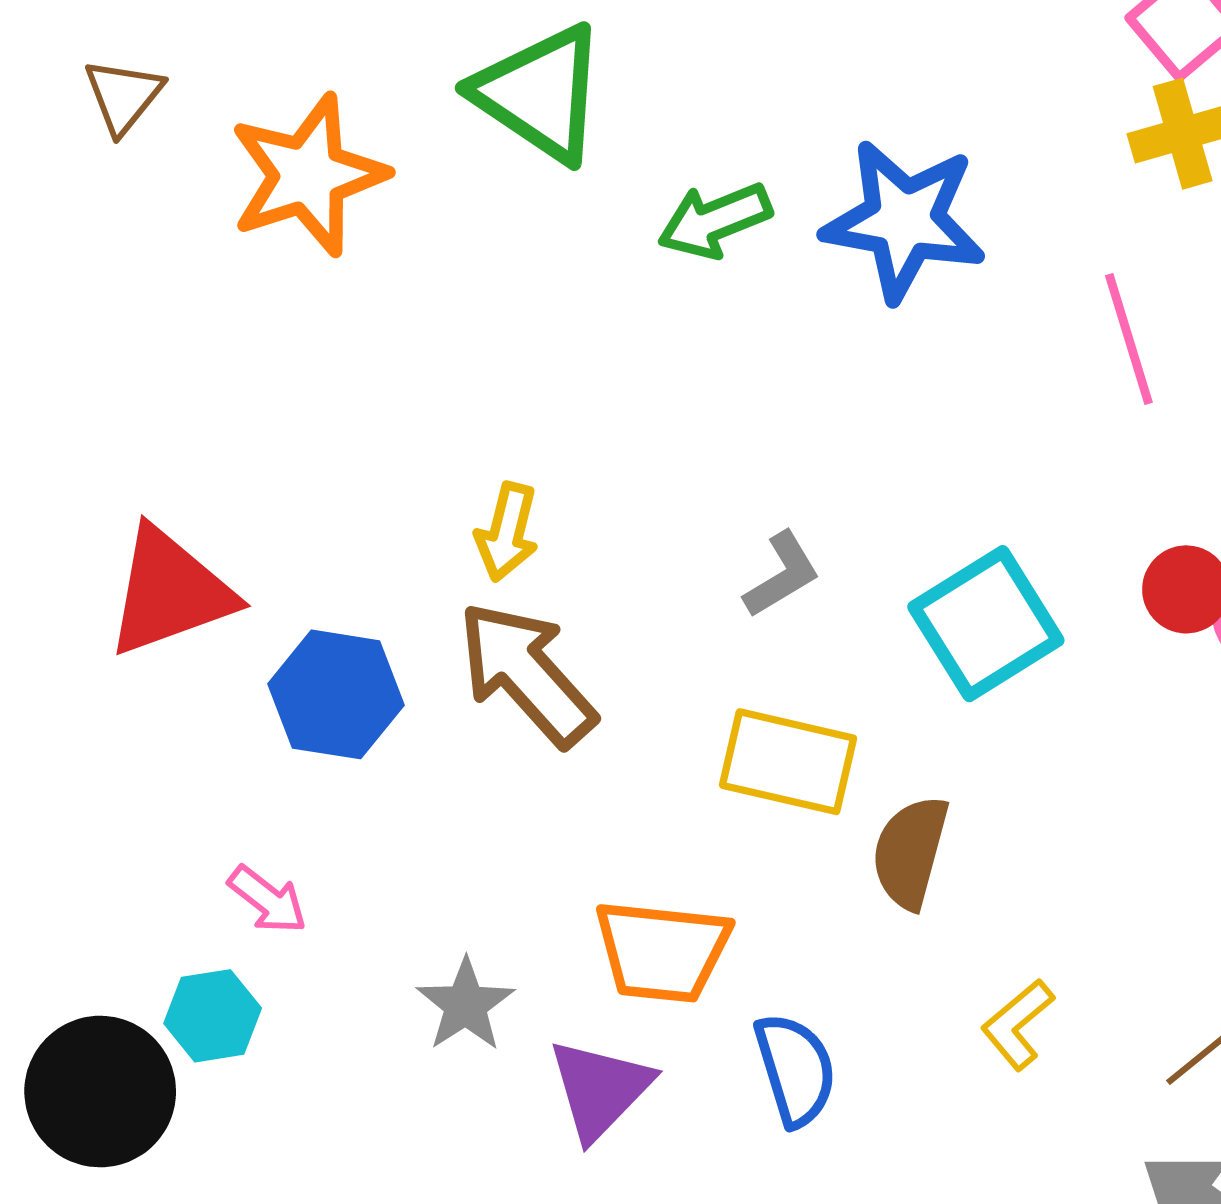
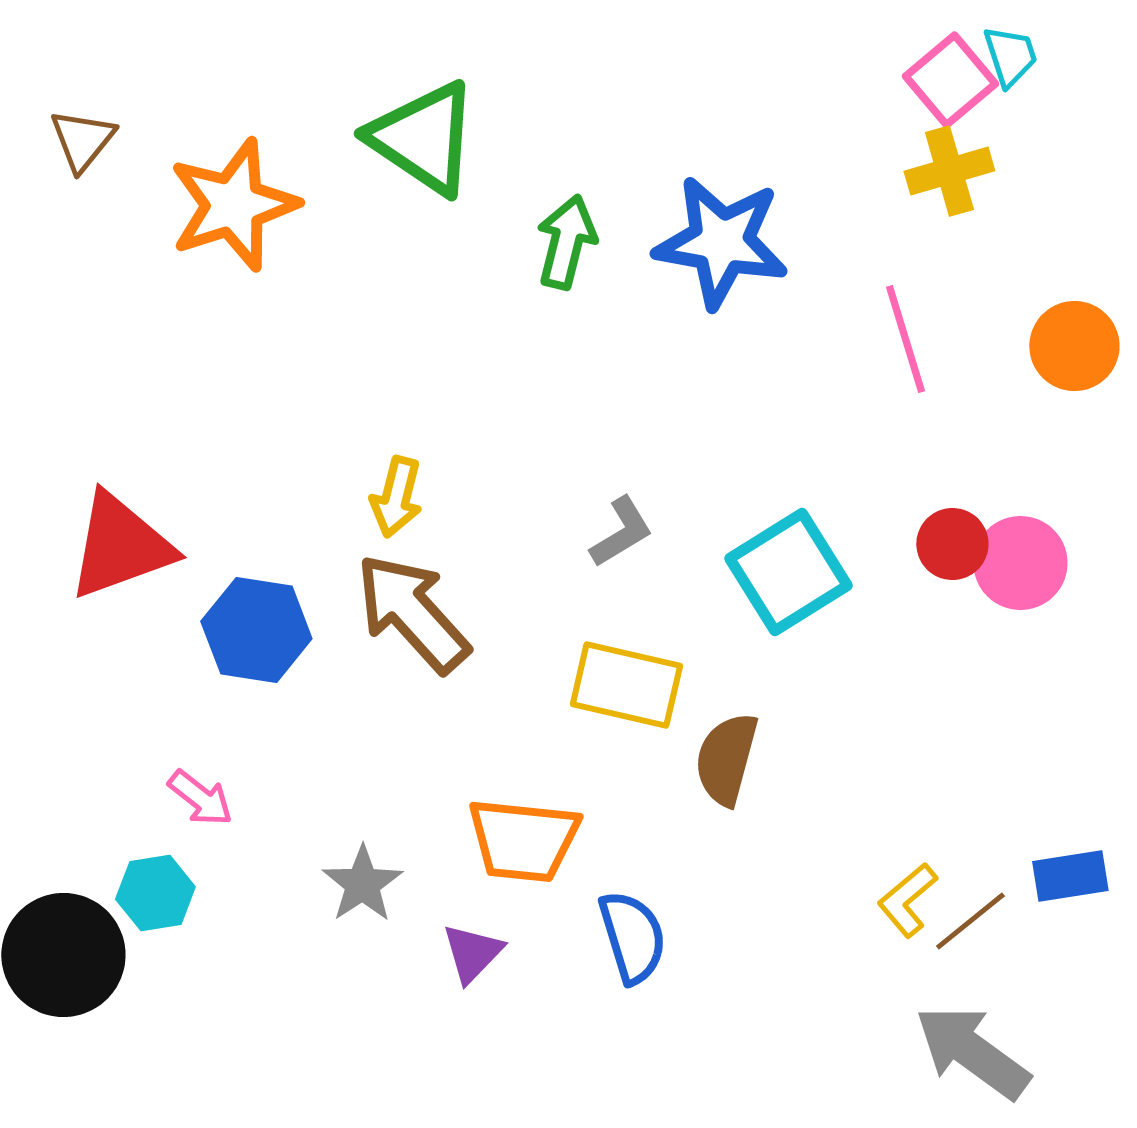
green arrow: (715, 220) -> (566, 242), turned 126
yellow L-shape: (1018, 1024) -> (907, 900), moved
purple triangle: (600, 1089) -> (472, 953), size x0.7

